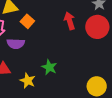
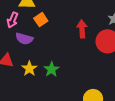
yellow star: (28, 81) -> (29, 69), moved

